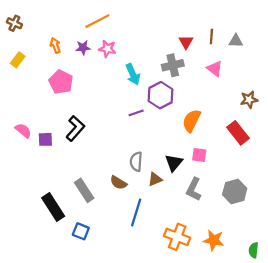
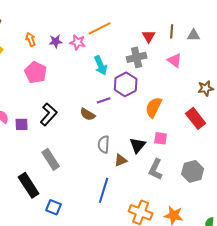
orange line: (97, 21) -> (100, 28), moved
brown semicircle: (118, 183) -> (88, 114), moved
gray rectangle: (84, 190) -> (51, 159), moved

